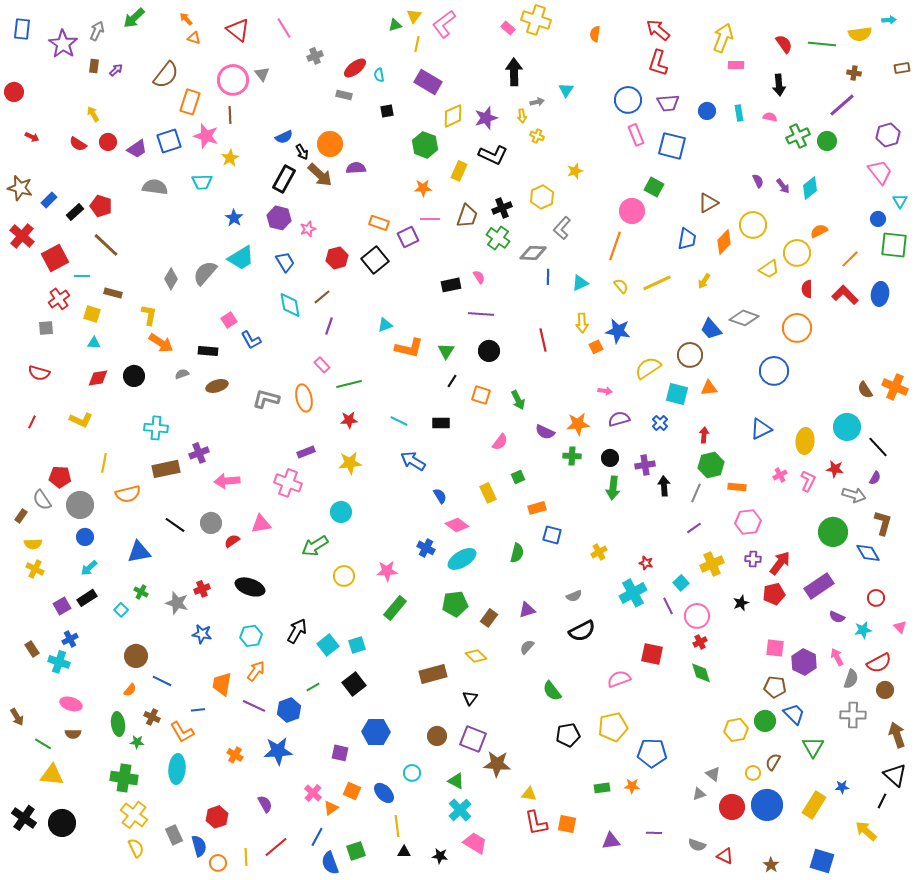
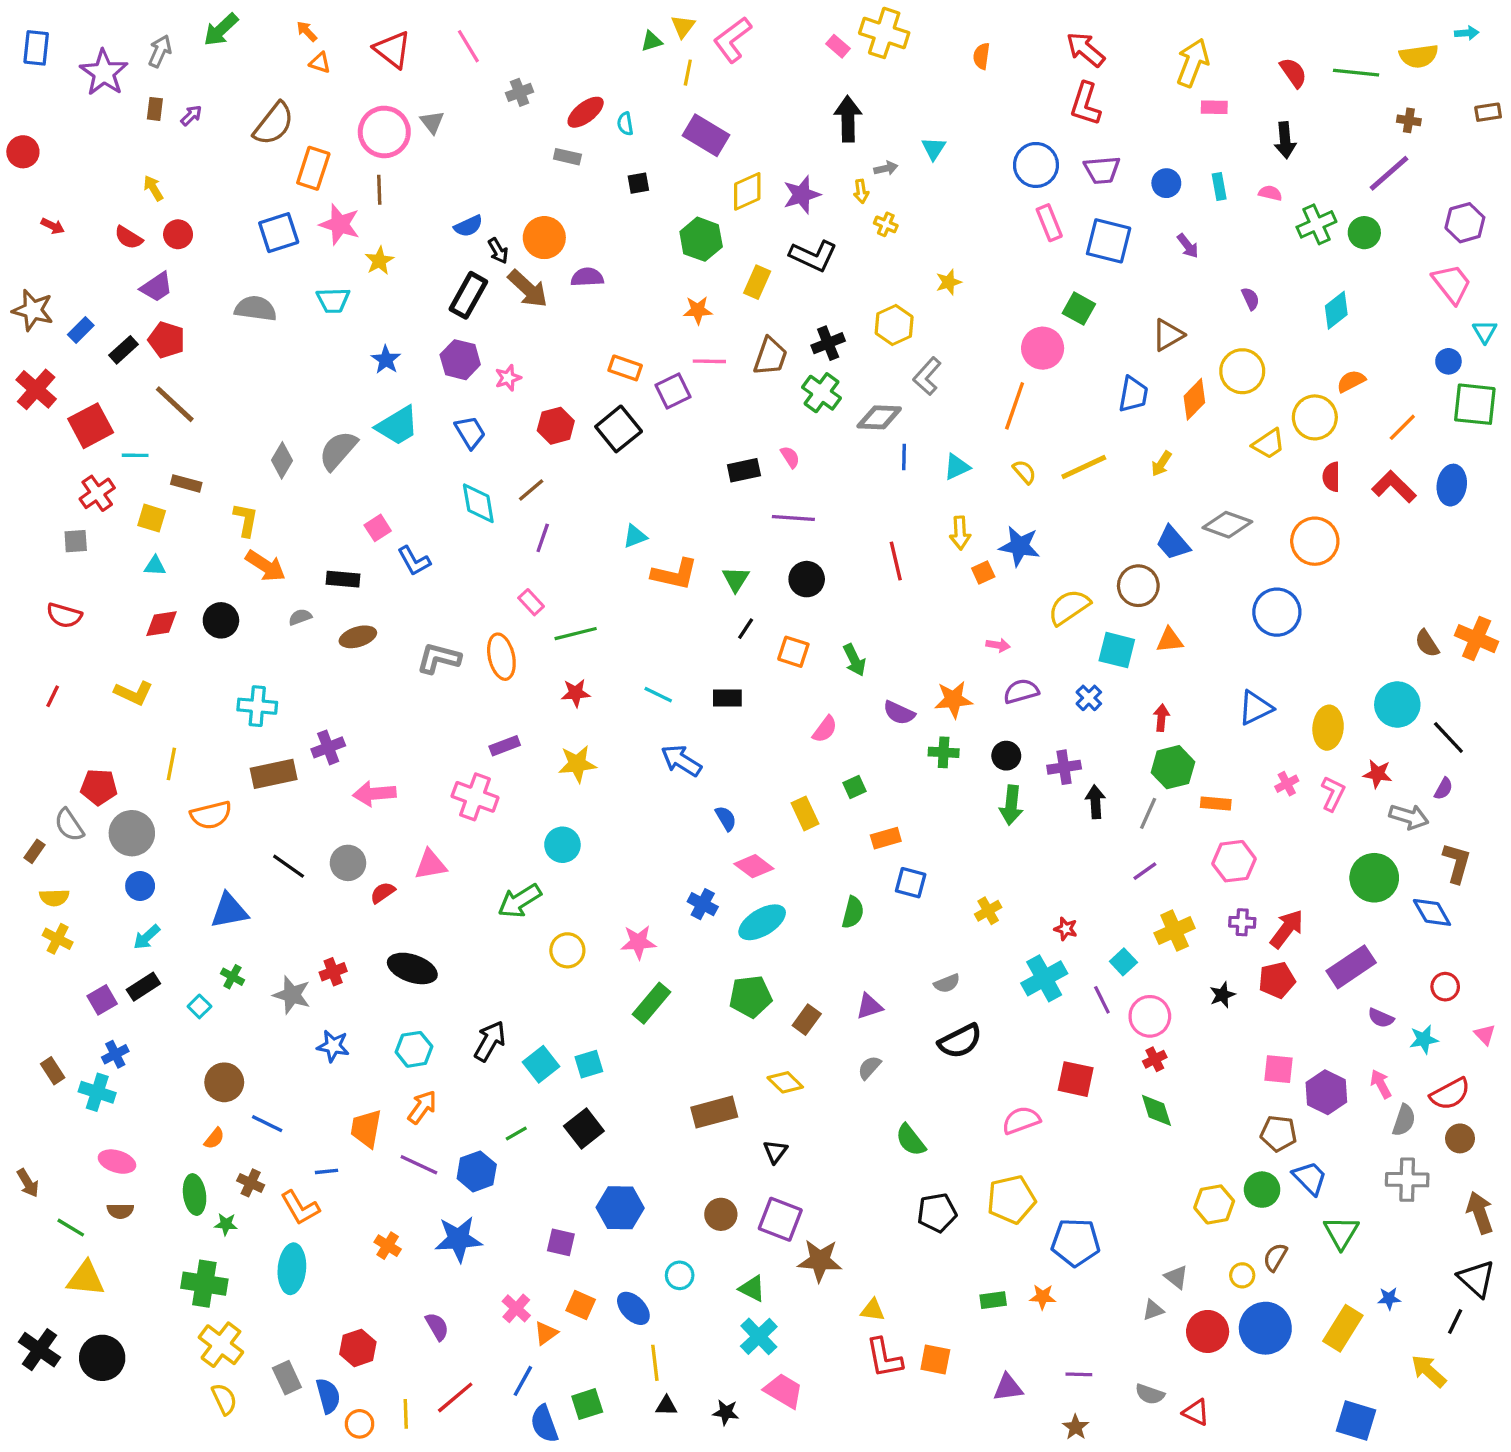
purple trapezoid: (137, 149) -> (157, 287), moved
purple arrow: (783, 186) -> (1188, 246), moved
brown star: (771, 865) -> (1076, 1427), moved

